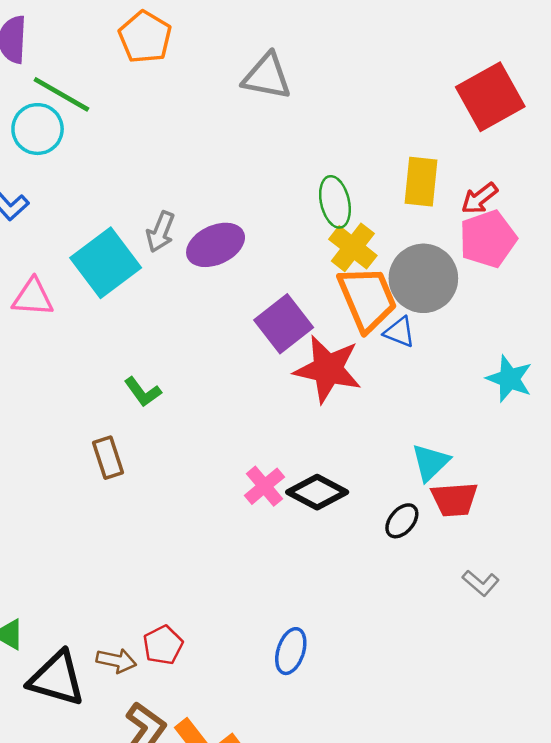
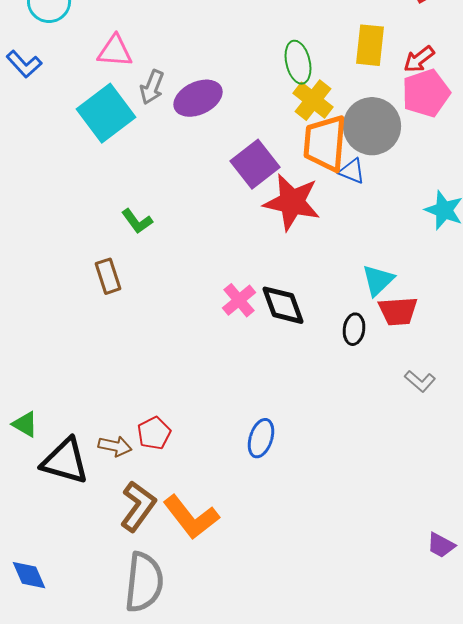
pink triangle: (33, 297) -> (115, 51), moved
orange trapezoid: (367, 299) -> (325, 143), turned -152
black diamond: (317, 492) -> (283, 305), turned 42
black ellipse: (402, 521) -> (354, 329), turned -32

